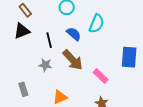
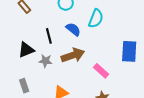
black triangle: (22, 31) -> (26, 50), moved
brown arrow: (73, 60) -> (73, 55), turned -65

